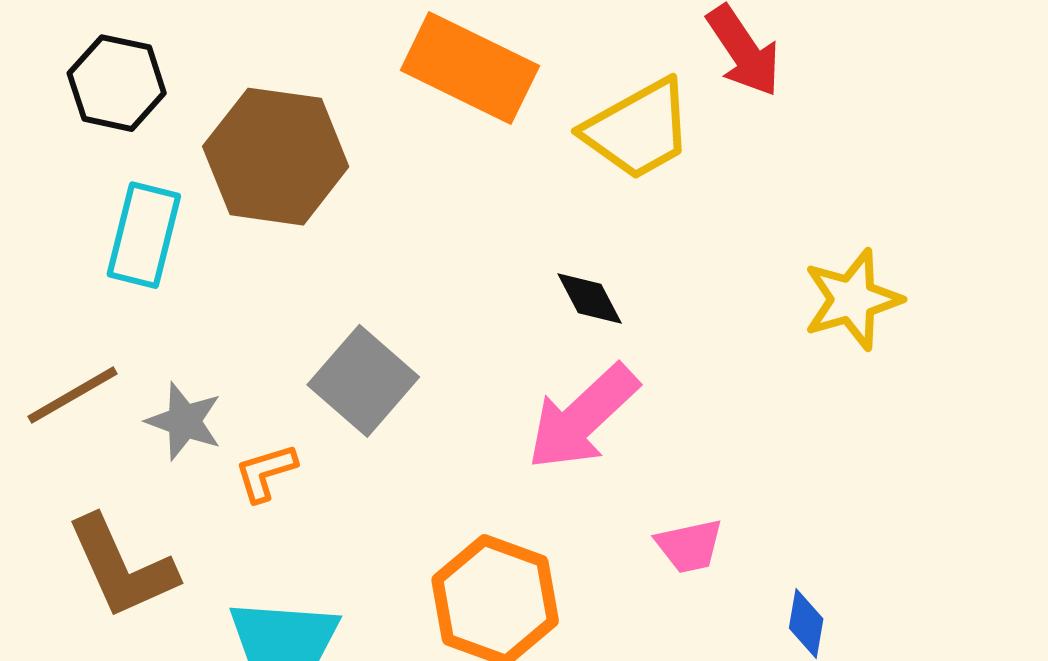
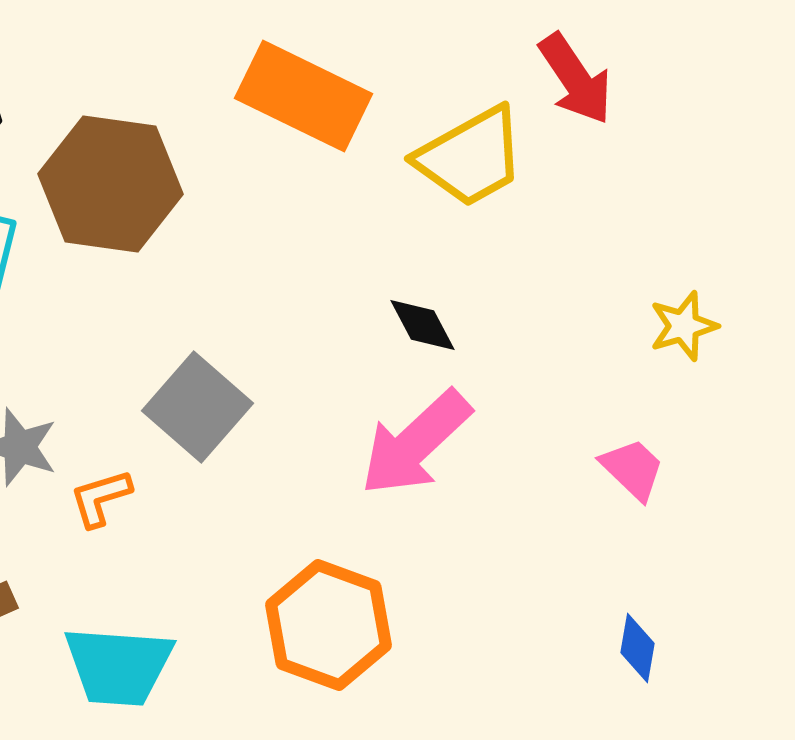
yellow star: (852, 299) -> (684, 326), size x0.7
pink trapezoid: (689, 546) -> (633, 469), moved, turned -124

